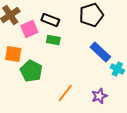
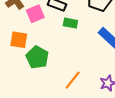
green rectangle: (53, 40) -> (70, 23), moved

